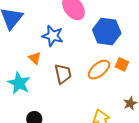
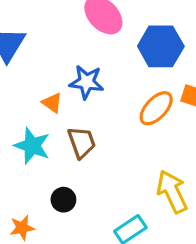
blue star: (53, 36) -> (86, 82), moved
brown trapezoid: (63, 74) -> (82, 142), moved

